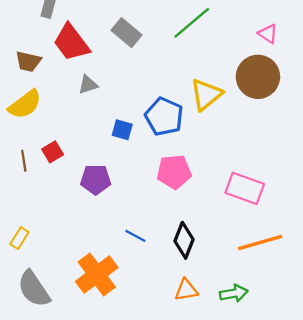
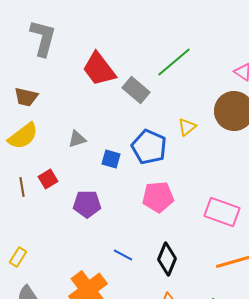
gray rectangle: (127, 33) -> (136, 90), moved
red trapezoid: (71, 43) -> (99, 69), moved
gray triangle: (88, 85) -> (77, 139), moved
yellow triangle: (206, 94) -> (187, 127), size x0.6

